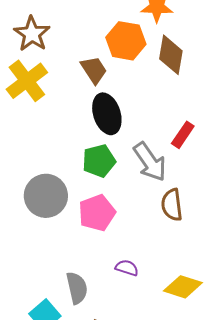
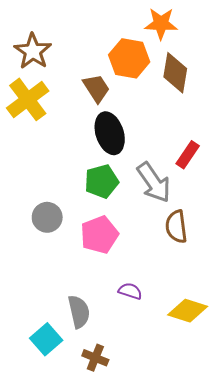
gray circle: (46, 196) -> (47, 217), size x0.7

